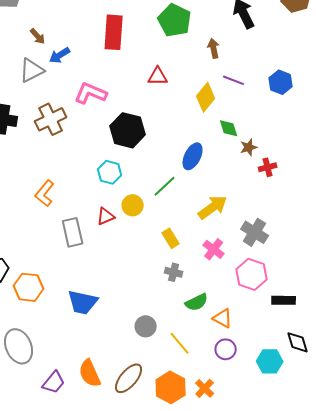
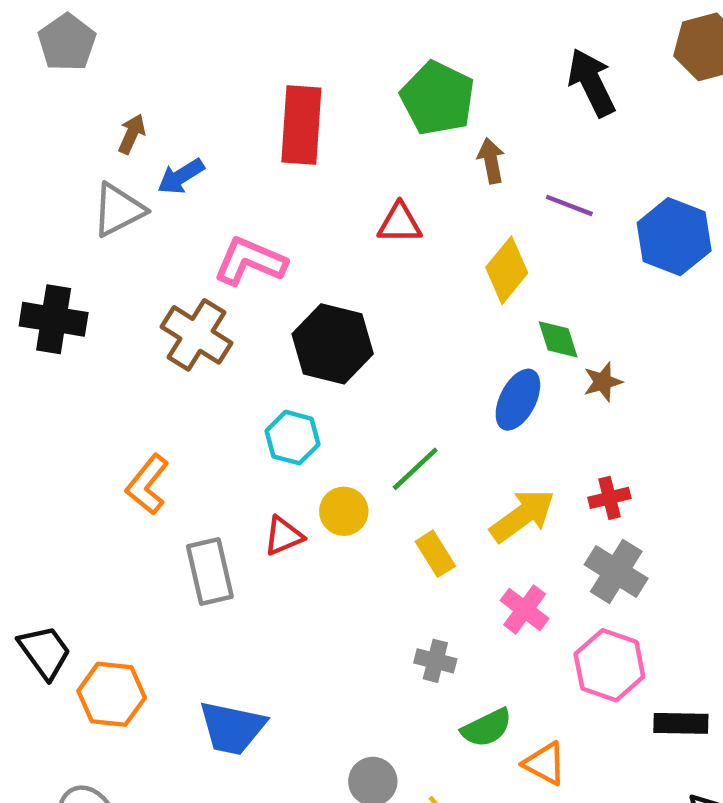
brown arrow: (38, 36) -> (132, 134), turned -114
brown arrow: (214, 48) -> (491, 161), moved
purple line: (234, 80) -> (569, 205), moved
blue hexagon: (281, 82) -> (674, 237), size x1.4
brown cross: (51, 119) -> (196, 335), moved, turned -32
blue ellipse: (193, 156) -> (518, 400), moved
red cross: (268, 167) -> (609, 498), moved
yellow rectangle: (171, 238) -> (435, 554), moved

